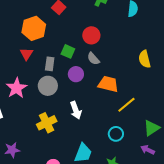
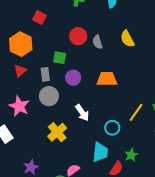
red triangle: (27, 54) -> (20, 71), turned 32
gray semicircle: (93, 59) -> (97, 42), moved, turned 40
yellow semicircle: (145, 59) -> (127, 39), moved
yellow line: (126, 105) -> (136, 112), moved
cyan circle: (116, 134) -> (112, 128), moved

